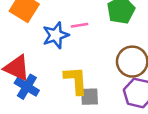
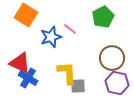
pink line: (79, 25) -> (70, 29), turned 48

